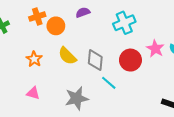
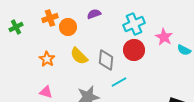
pink star: (155, 49) -> (164, 37), moved
red circle: (130, 60) -> (134, 50), moved
cyan line: (109, 83) -> (119, 82), turned -70

